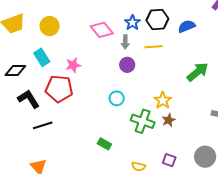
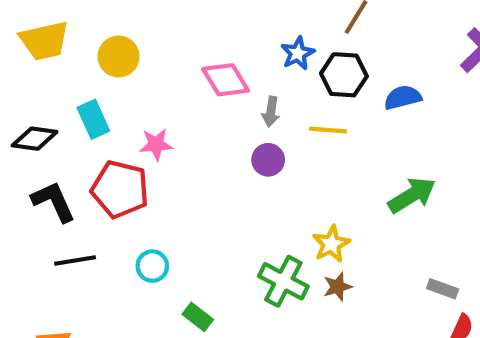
blue star: (132, 23) -> (298, 53), moved
cyan circle: (117, 98) -> (152, 266), moved

